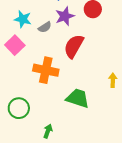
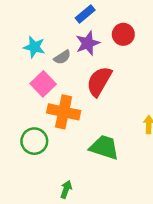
pink square: (15, 45) -> (43, 84), moved
green circle: (19, 108) -> (34, 141), moved

